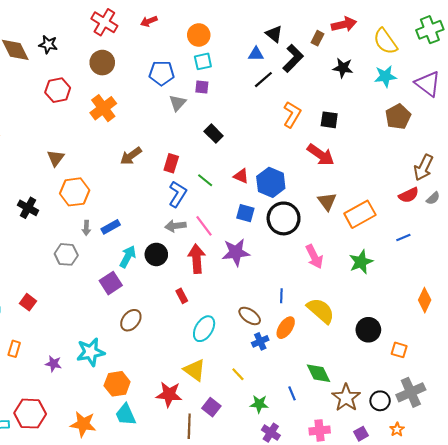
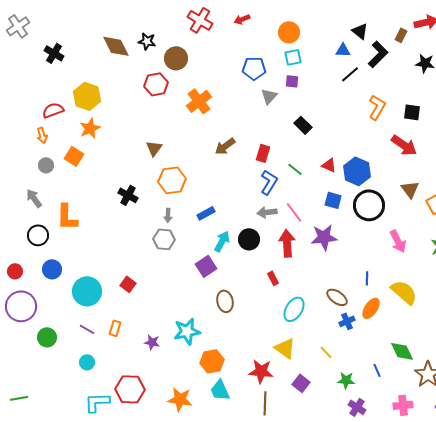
brown circle: (102, 63) -> (176, 58), moved
gray arrow: (86, 228) -> (168, 215), moved
brown ellipse: (131, 320) -> (225, 301), turned -50
brown line: (189, 426) -> (265, 403), moved

